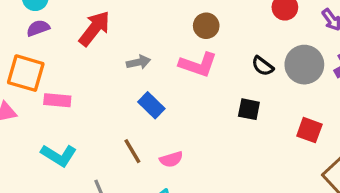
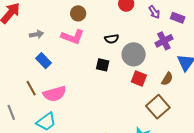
gray circle: (304, 65) -> (134, 54), moved
black semicircle: (263, 66) -> (112, 39), turned -48
pink semicircle: (171, 159) -> (55, 94), size x1.6

